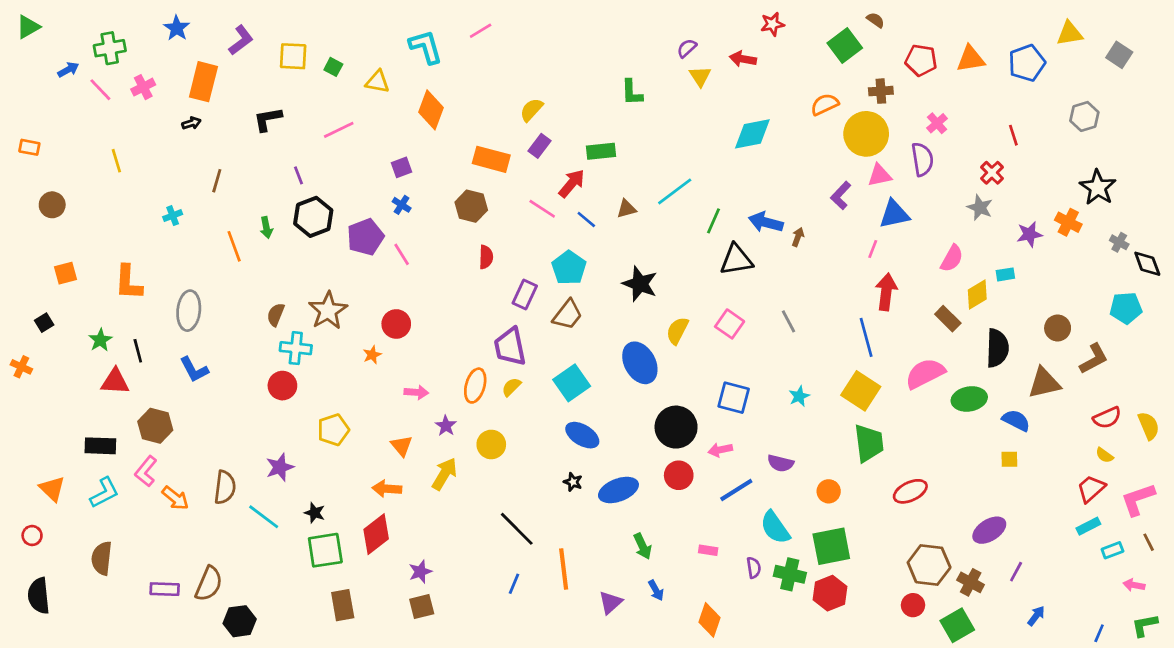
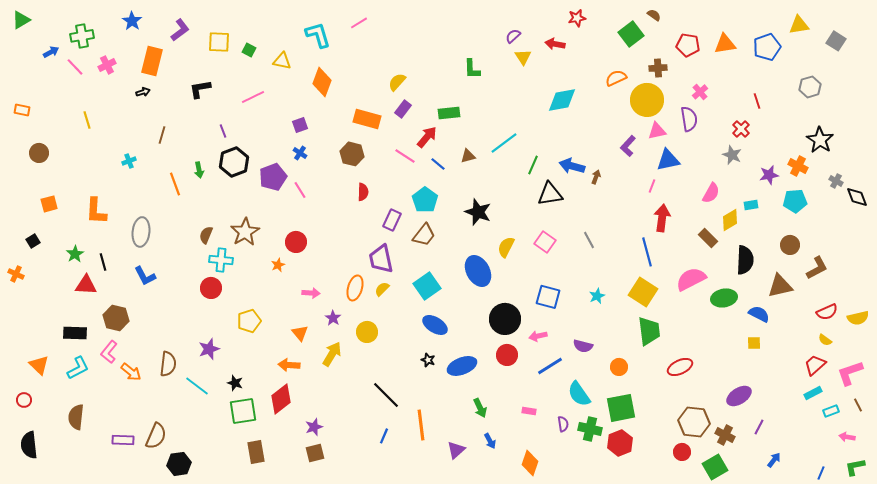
cyan pentagon: (1126, 308) -> (795, 201), moved
yellow semicircle: (1149, 426) -> (858, 318), turned 100

